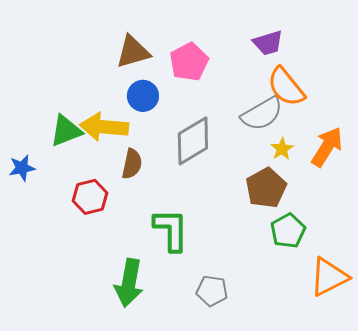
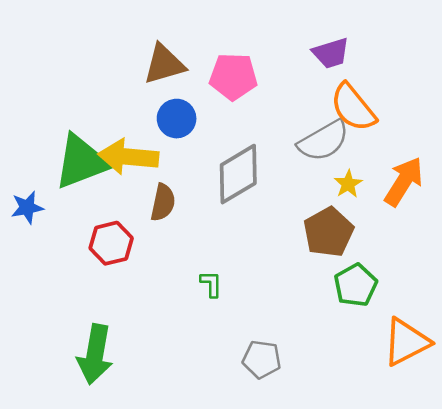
pink pentagon: (189, 62) -> (233, 77), turned 30
green triangle: (66, 131) -> (81, 162), size x1.4
green L-shape: (171, 230) -> (211, 284), size x0.5
green arrow: (129, 283) -> (95, 354), moved

